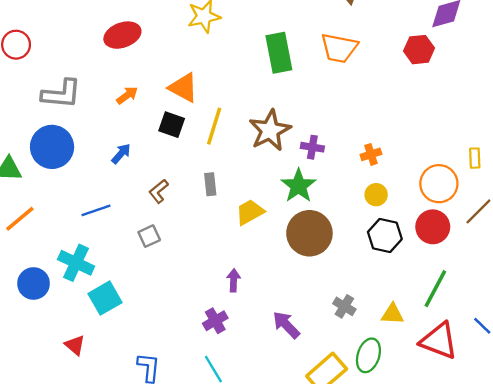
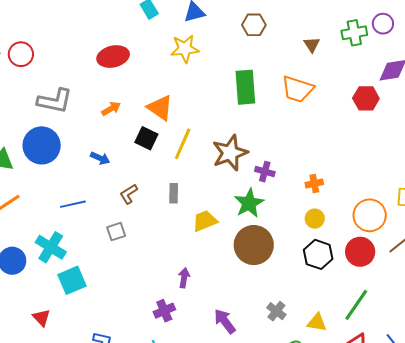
blue arrow: (121, 154) -> (100, 158), turned 66

